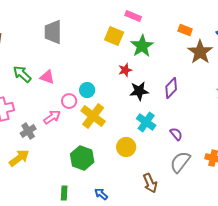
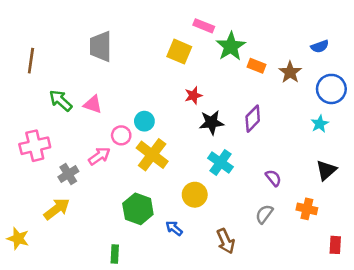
orange rectangle: (185, 30) -> (257, 66), moved
green star: (142, 46) -> (231, 46), moved
brown star: (200, 52) -> (290, 72), size x0.7
purple semicircle: (176, 134) -> (273, 178), moved
gray semicircle: (180, 162) -> (264, 214), size x0.7
blue arrow: (101, 194) -> (174, 228), moved

